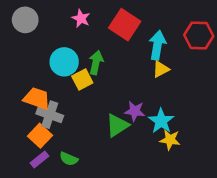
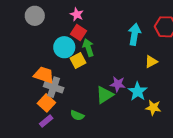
red square: (125, 25) -> (79, 32), moved, size x0.7
green arrow: (96, 63) -> (88, 48), turned -30
yellow triangle: (161, 69) -> (151, 62), moved
yellow star: (170, 140) -> (153, 108), moved
green semicircle: (69, 159) -> (77, 115), moved

